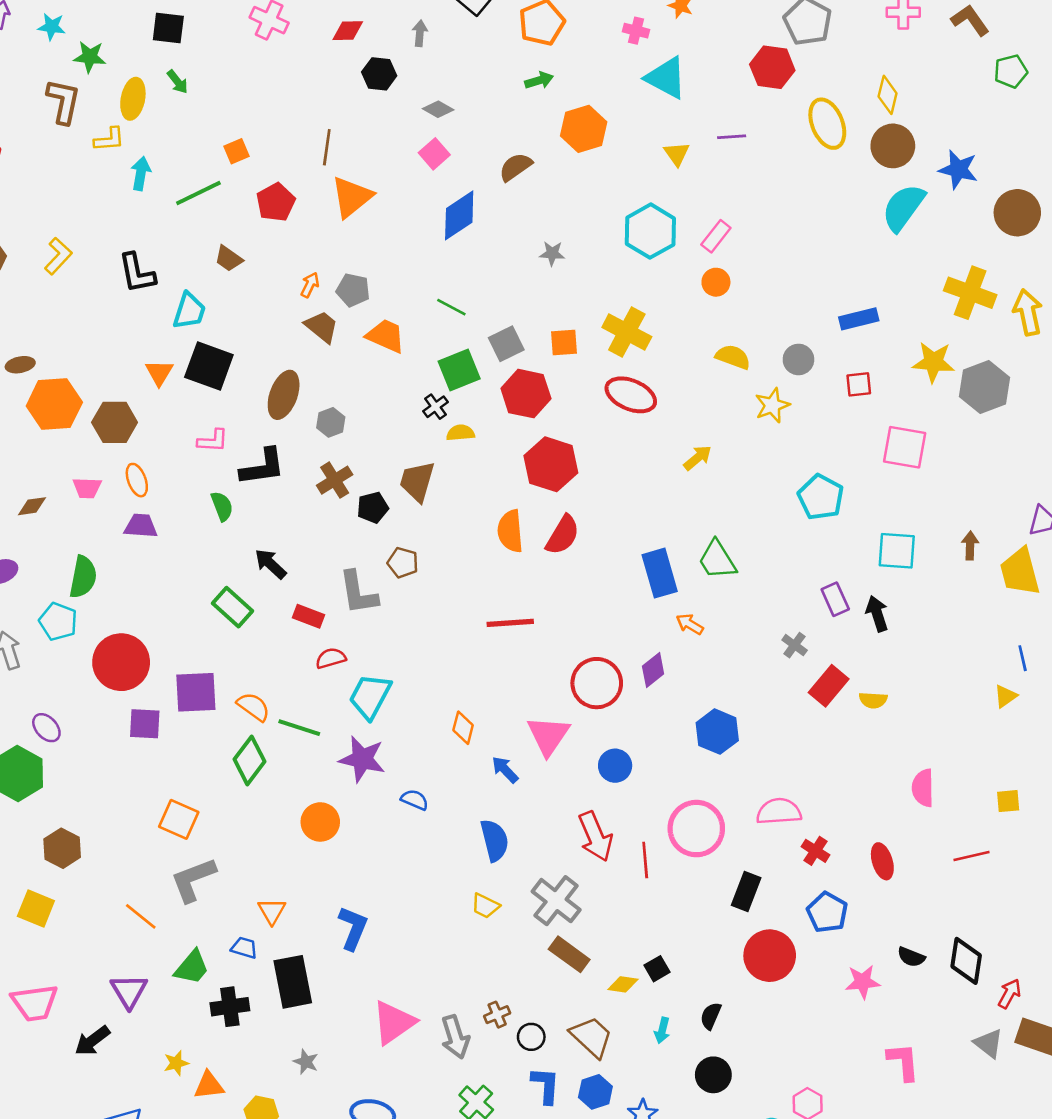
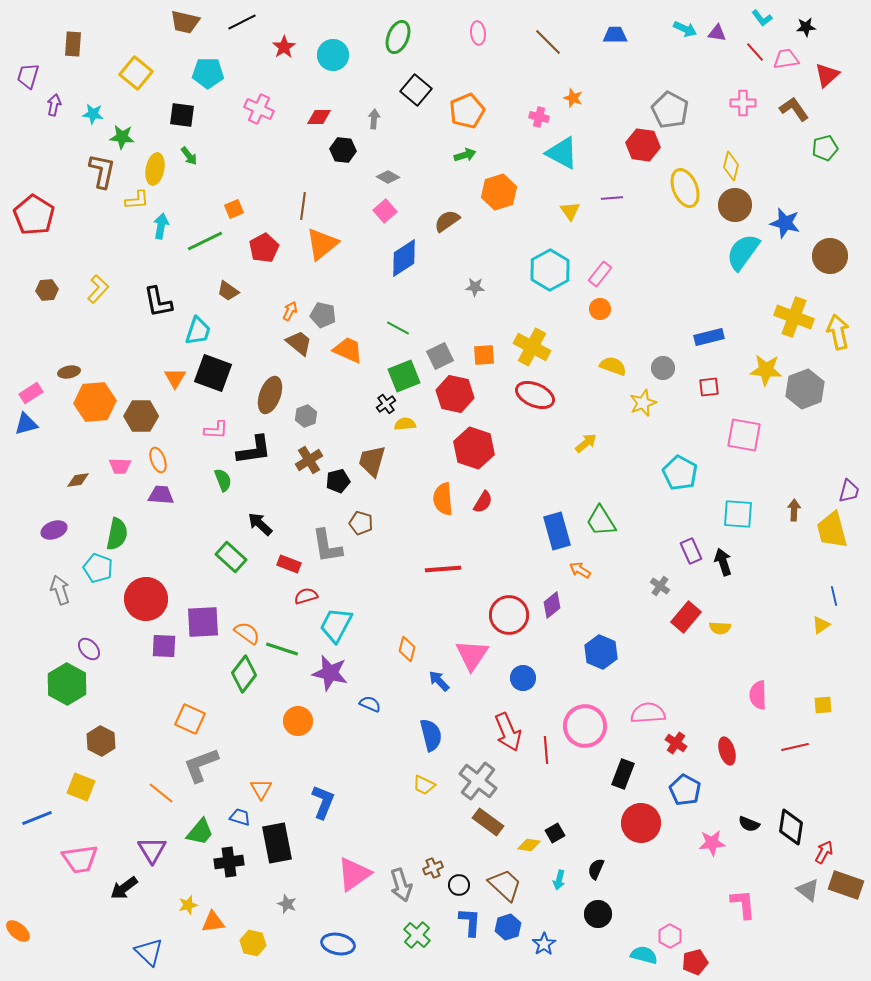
red semicircle: (563, 535) -> (483, 502), size x0.7

